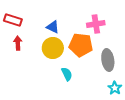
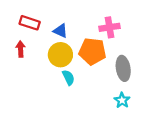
red rectangle: (13, 20) -> (30, 23), moved
cyan semicircle: (67, 74) -> (68, 78), moved
cyan star: (115, 88) -> (122, 100), moved

